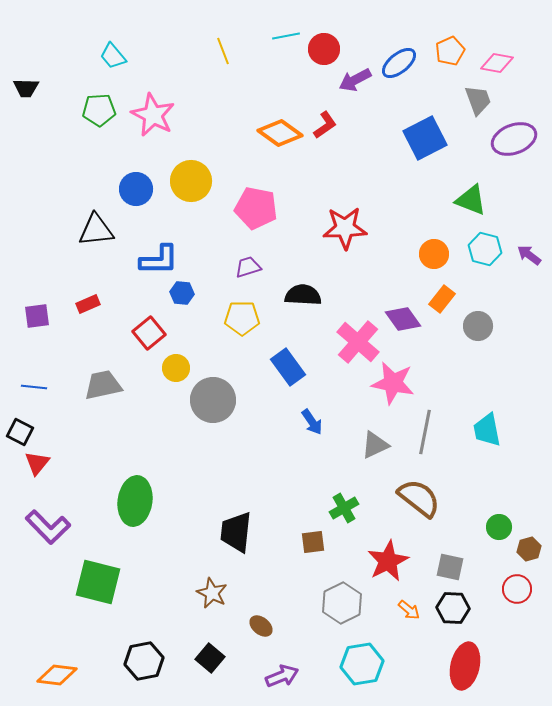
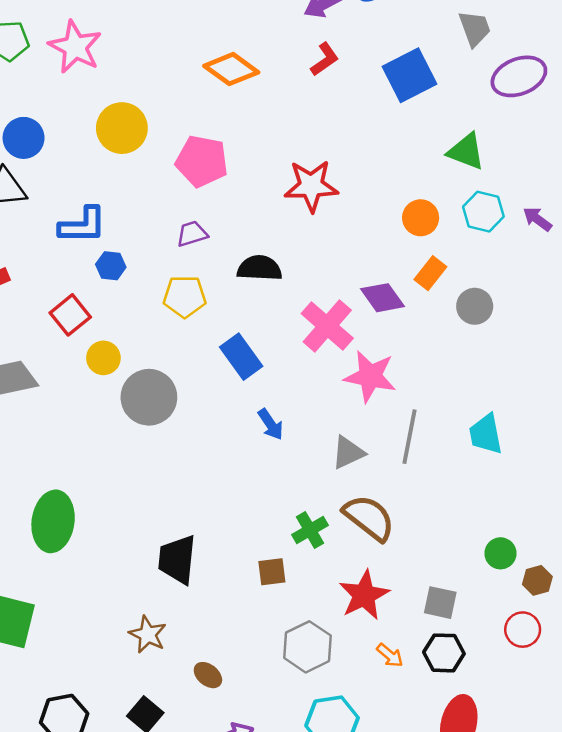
red L-shape: (325, 125) -> (325, 59), moved
blue circle: (136, 189) -> (24, 138), moved
brown semicircle: (419, 498) -> (369, 518), moved

